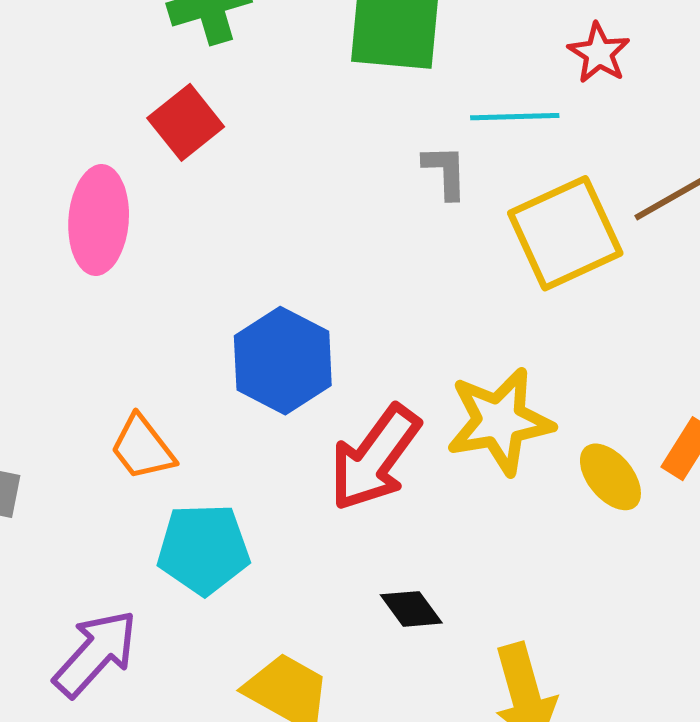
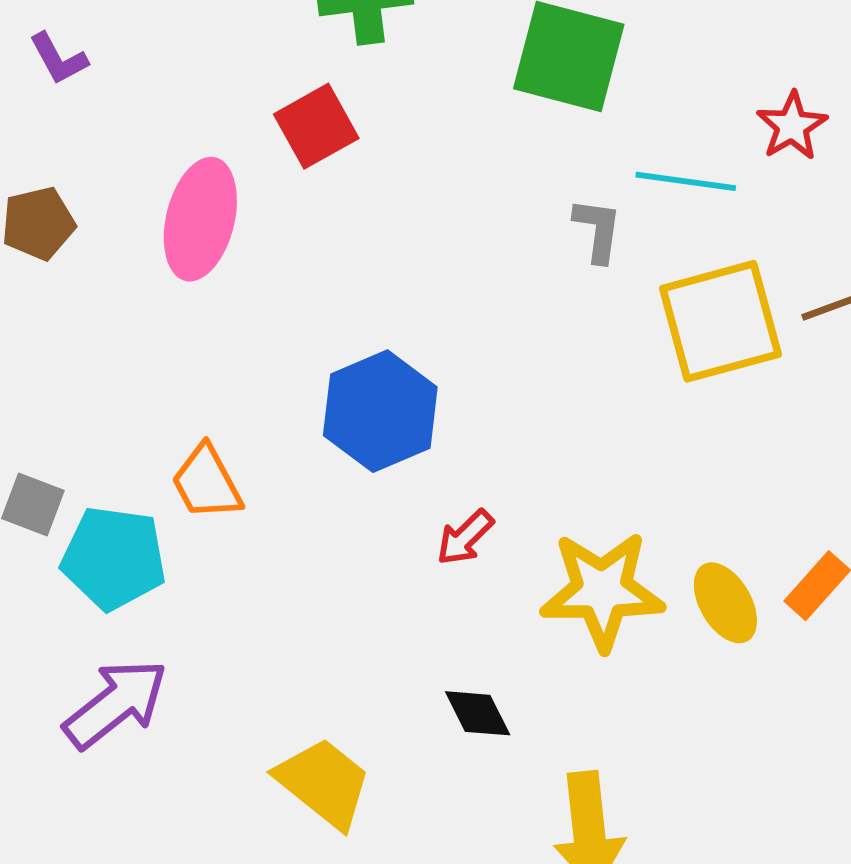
yellow star: (500, 421) -> (602, 591), moved
red arrow: (375, 458) -> (465, 537), size x0.5
cyan pentagon: (203, 549) -> (114, 558), moved

